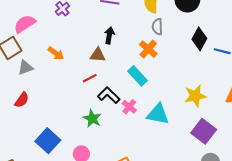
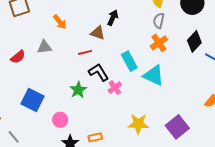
orange cross: (148, 49) -> (159, 43), moved
gray triangle: (25, 68) -> (44, 47), moved
yellow star: (195, 96) -> (138, 124), moved
cyan triangle: (158, 114) -> (154, 75), moved
blue square: (48, 141) -> (32, 100), turned -30

